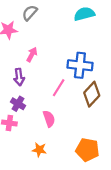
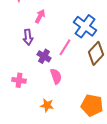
blue cross: (80, 65) -> (85, 26), turned 30
purple cross: (18, 104) -> (44, 56), moved

